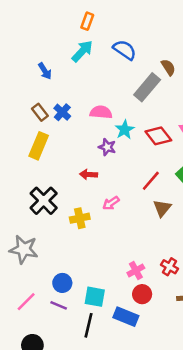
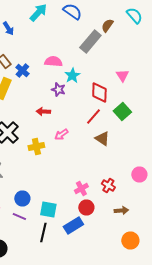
brown semicircle: (168, 67) -> (107, 26), turned -112
blue cross: (62, 112) -> (22, 70), moved
red diamond: (158, 136) -> (99, 92), moved, turned 40
brown triangle: (162, 208) -> (102, 138), turned -35
blue rectangle: (126, 317) -> (73, 226), turned -54

